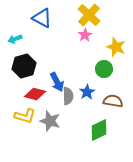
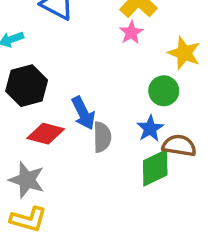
blue star: (87, 92) -> (150, 128), moved
yellow L-shape: (25, 116) -> (28, 219), moved
gray star: (50, 121) -> (27, 180), moved
green diamond: (99, 130) -> (155, 168), moved

